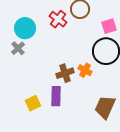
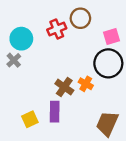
red cross: (58, 19) -> (57, 29), turned 30
brown cross: (65, 73) -> (64, 87), turned -36

